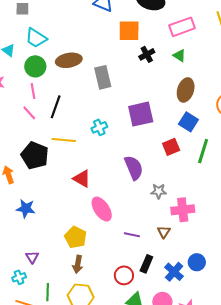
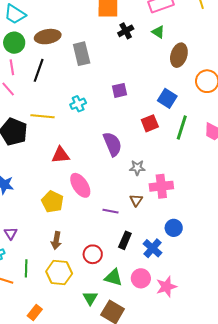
brown ellipse: (186, 90) -> (179, 55), moved
black line: (56, 107) -> (39, 70), moved
purple square: (141, 114) -> (120, 90), size x0.6
red triangle: (82, 179) -> (61, 155), turned -36
brown triangle: (164, 232) -> (136, 200), moved
yellow pentagon: (76, 237) -> (52, 202), moved
blue circle: (197, 262) -> (174, 228), moved
red circle: (124, 275) -> (93, 254), moved

